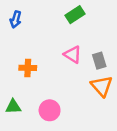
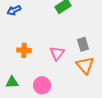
blue arrow: (16, 19) -> (14, 10), turned 48
pink triangle: (73, 55) -> (57, 53), moved, turned 35

